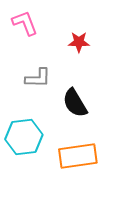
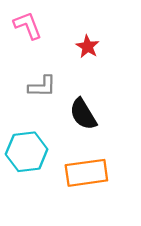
red star: (79, 42) -> (88, 47), turned 30

